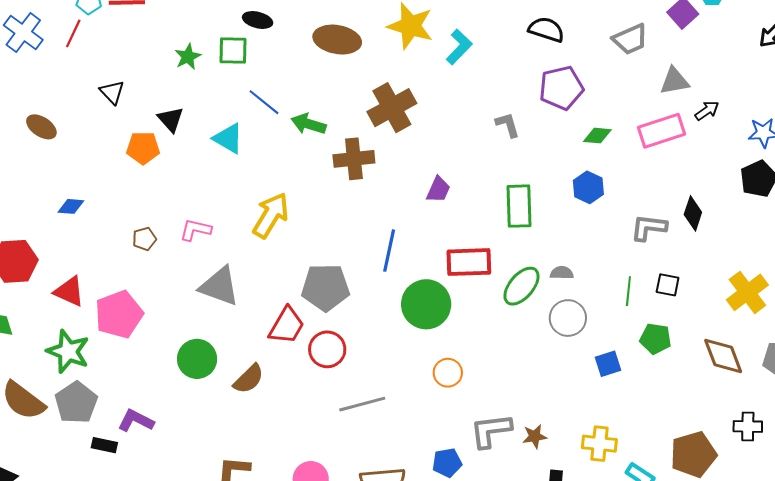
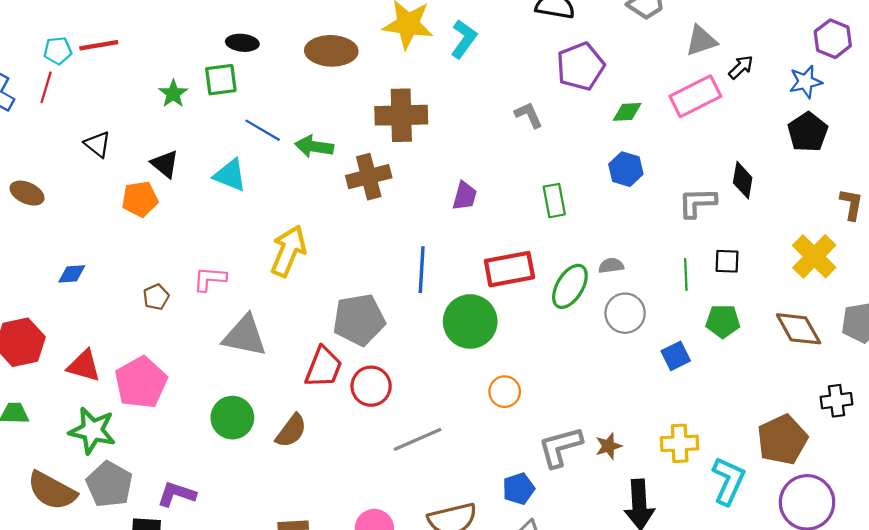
brown cross: (392, 108) -> (401, 115), turned 36
green rectangle: (519, 206) -> (554, 201), size x0.7

